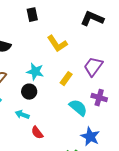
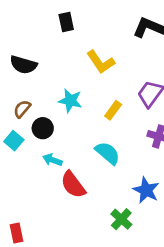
black circle: (29, 92) -> (43, 128), moved
cyan semicircle: (78, 108) -> (108, 153), moved
red semicircle: (37, 133) -> (73, 185), size x1.5

